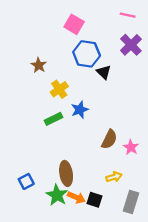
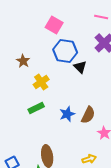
blue star: (80, 110) -> (67, 114), moved
brown semicircle: (109, 139) -> (88, 115), moved

